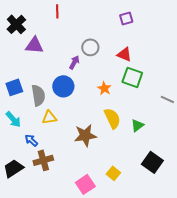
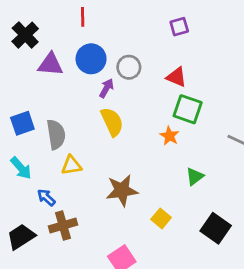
blue circle: (63, 86) -> (91, 59), moved
orange star: (104, 88) -> (169, 136), moved
yellow semicircle: (112, 118) -> (112, 122), moved
yellow square: (113, 173) -> (161, 218), moved

